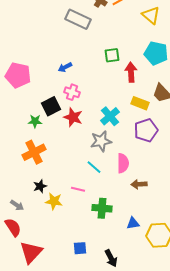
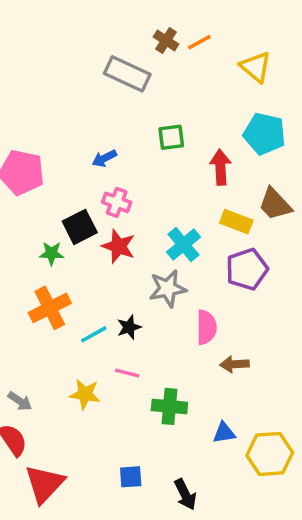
green square: (112, 55) -> (171, 137), moved
cyan line: (94, 167) -> (94, 334), moved, turned -70
black star: (40, 186) -> (129, 327), moved

